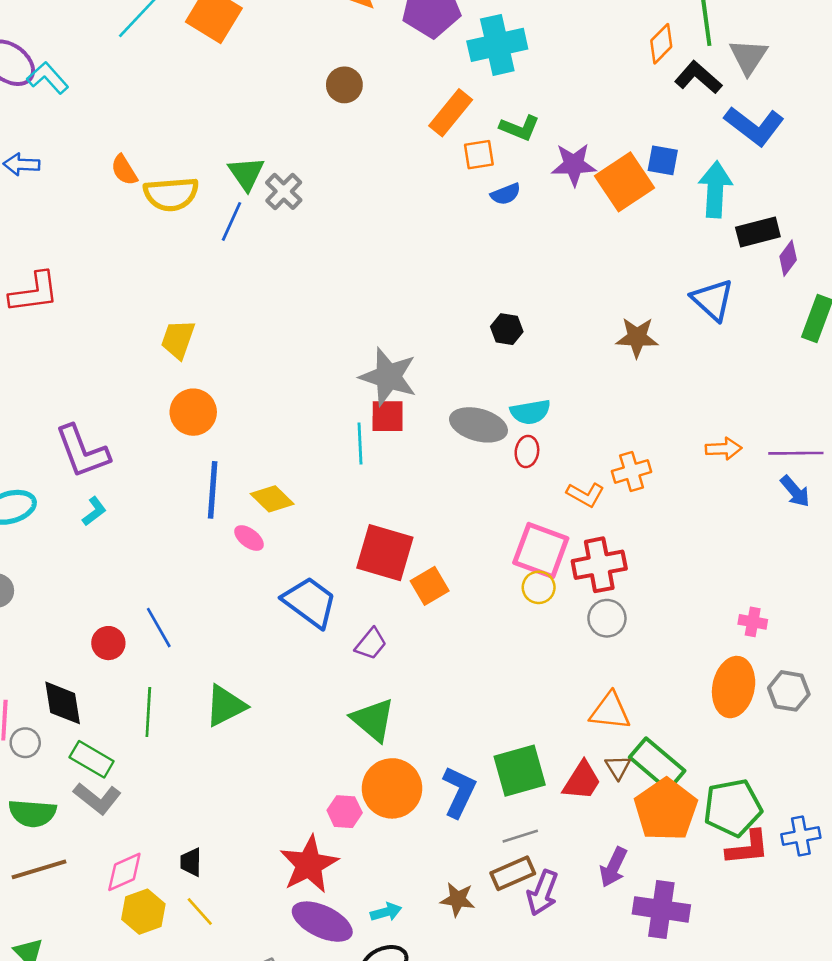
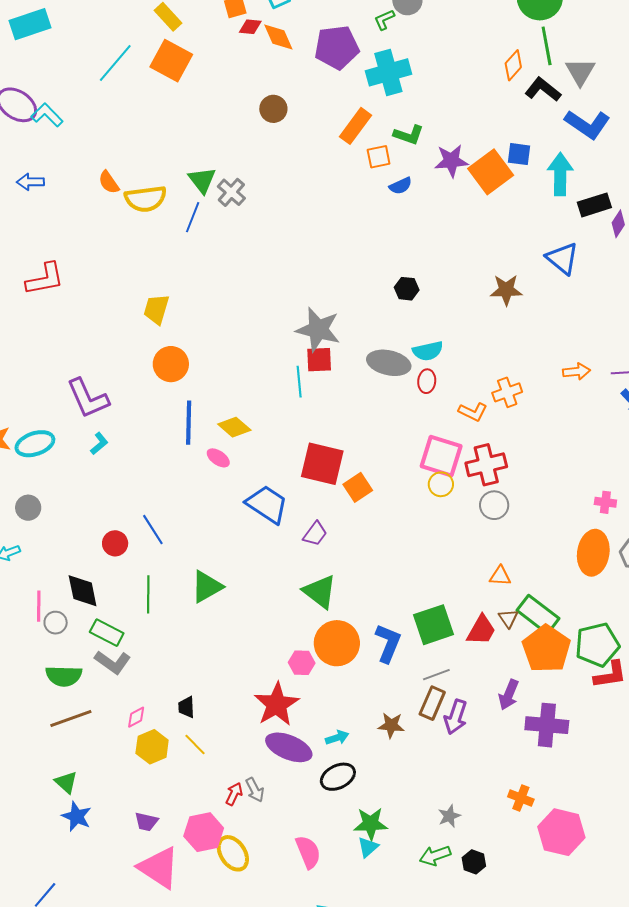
orange triangle: (610, 711) -> (500, 576), size x0.7
pink diamond: (124, 872) -> (136, 717), size x0.7
brown rectangle: (513, 873) -> (432, 703), turned -40

